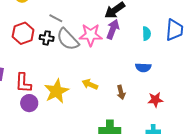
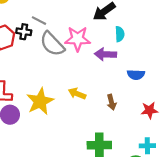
purple arrow: (113, 29) -> (105, 54), moved, turned -108
cyan semicircle: (147, 34) -> (120, 34), moved
black cross: (47, 38) -> (24, 32), moved

